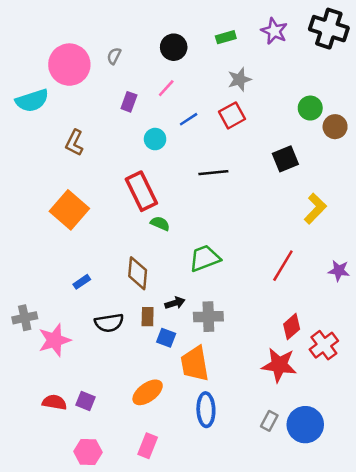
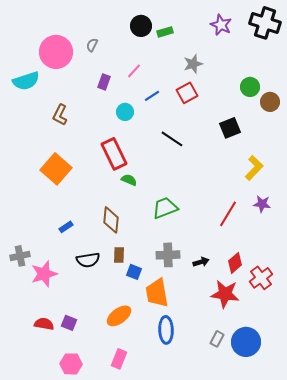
green rectangle: (226, 37) -> (165, 32), moved
black circle: (174, 47) -> (141, 26), moved
black line: (213, 173) -> (172, 139), turned 40
purple star: (339, 271) -> (262, 204), moved
black arrow: (175, 303) -> (201, 262), moved

